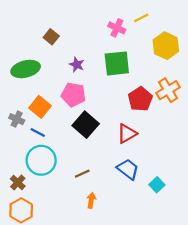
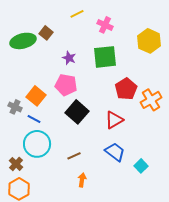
yellow line: (141, 18) -> (77, 14), moved
green ellipse: (26, 69) -> (23, 41), moved
orange cross: (168, 90) -> (151, 100), moved

